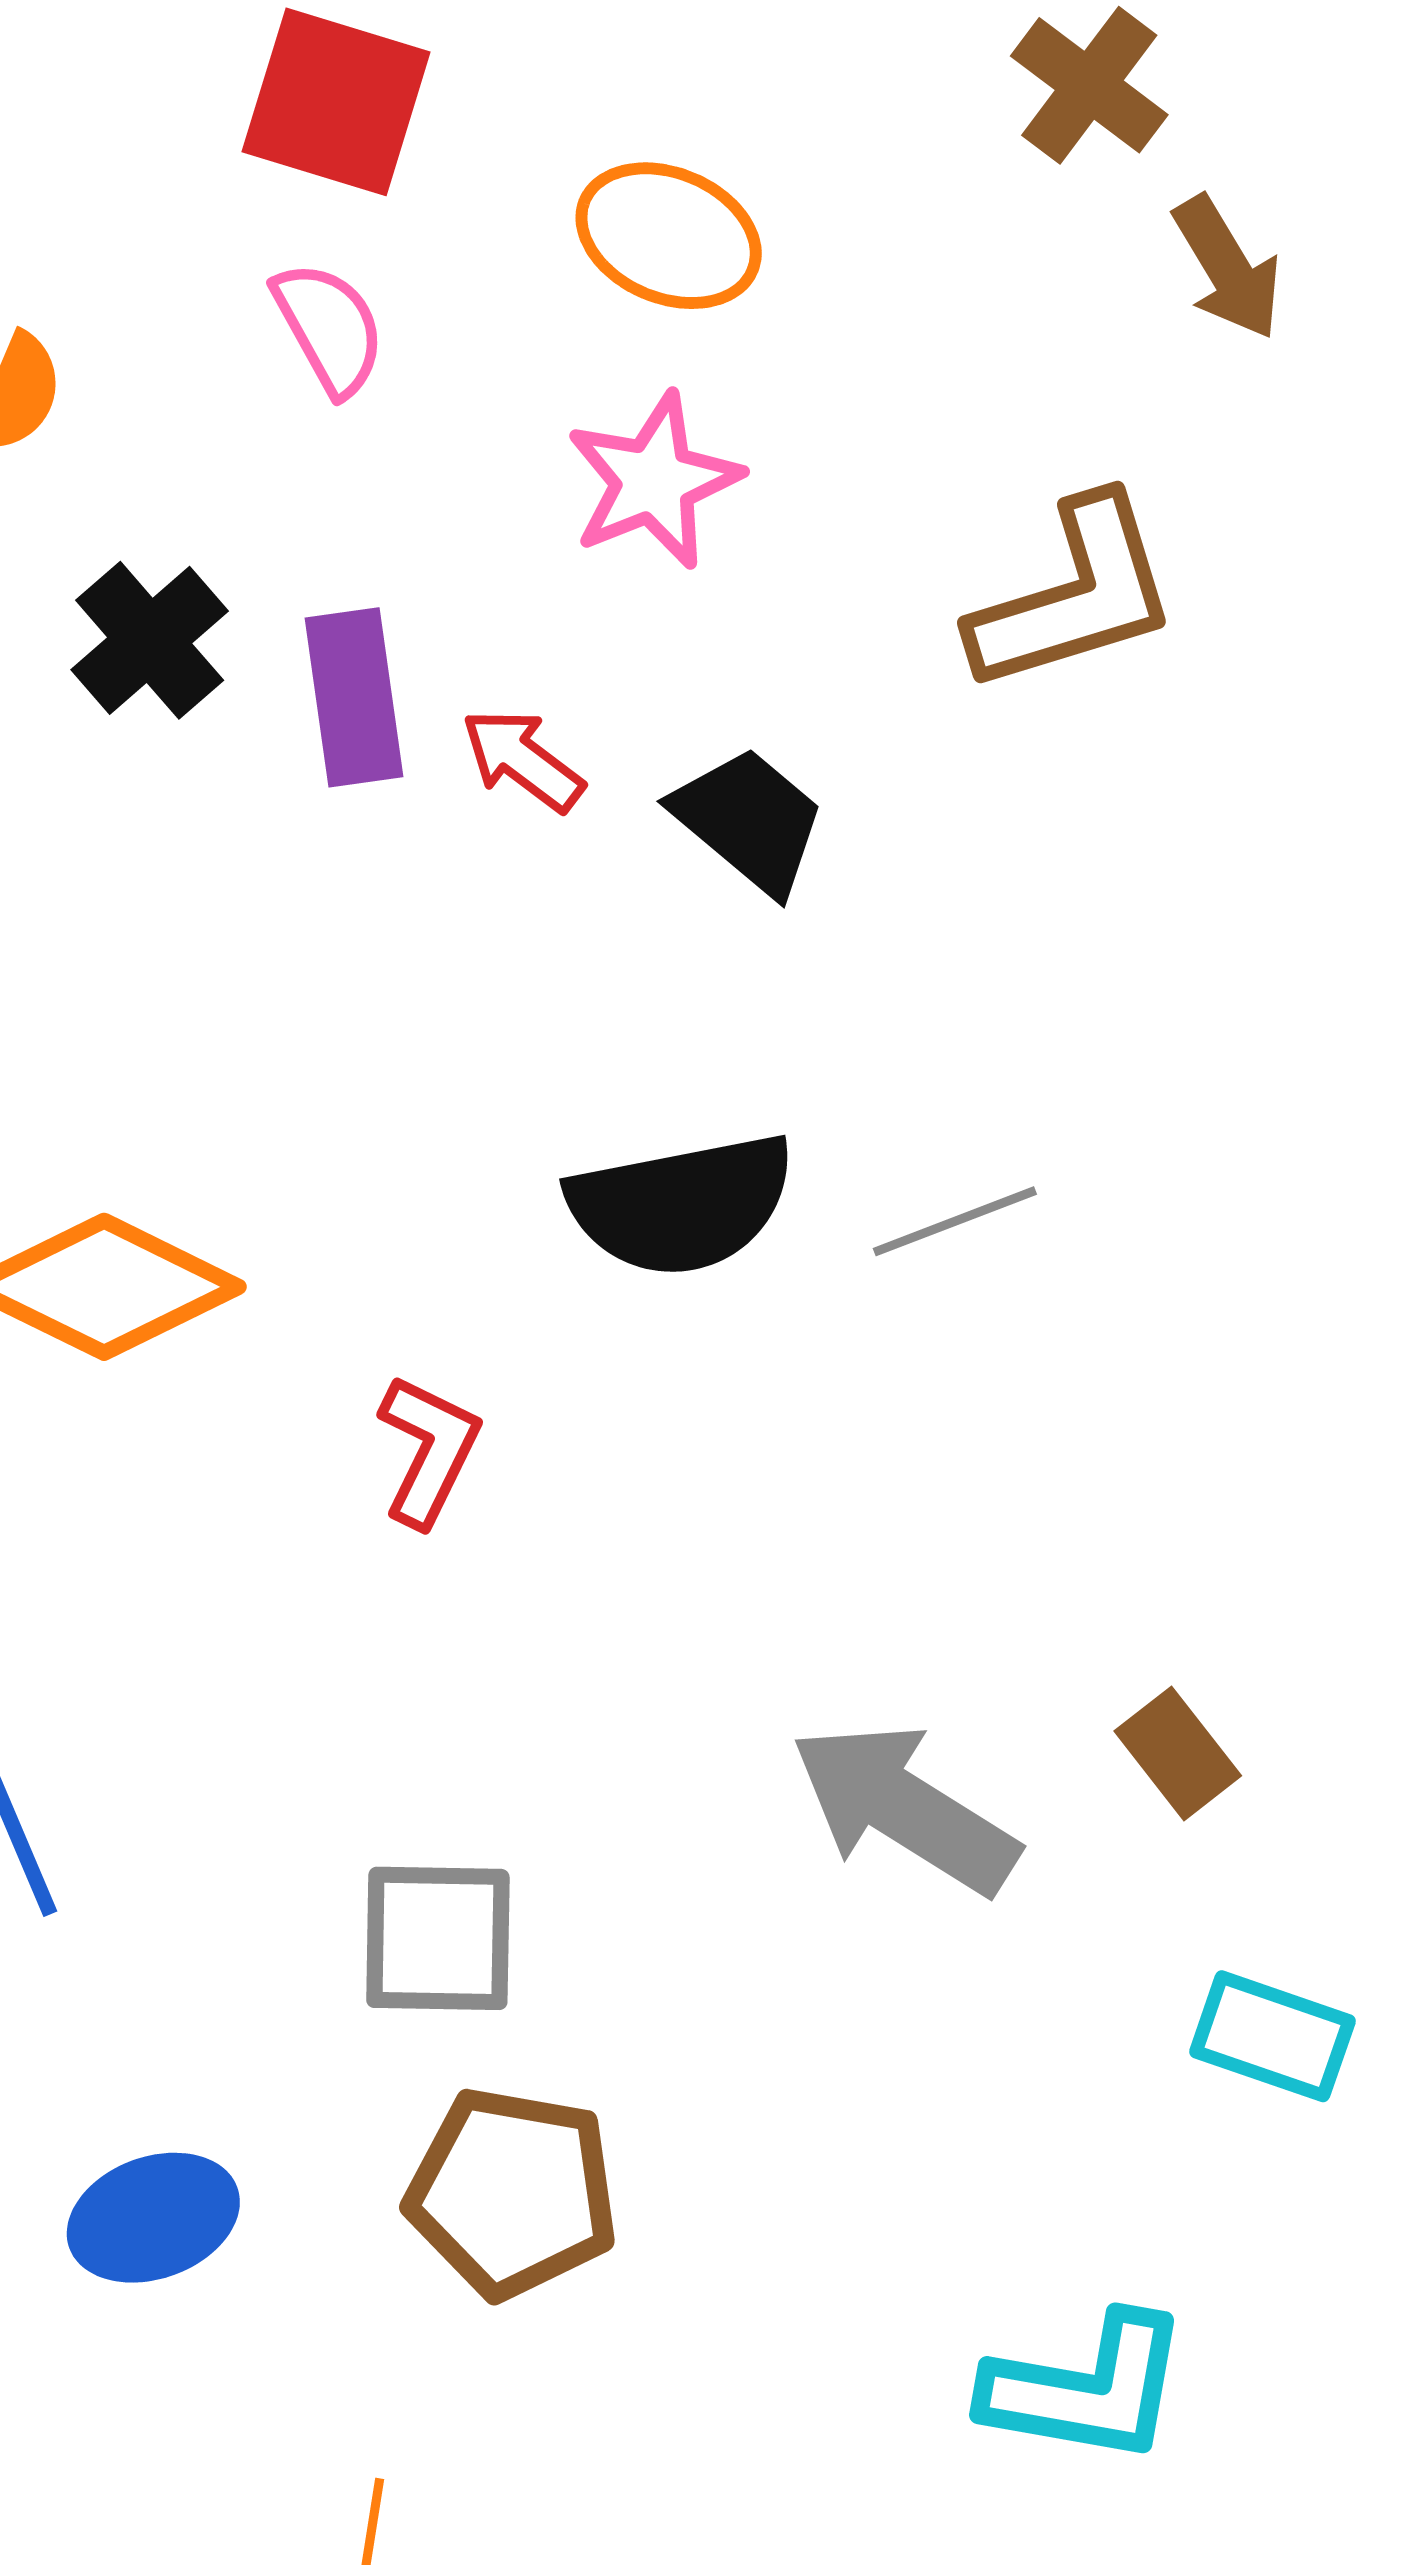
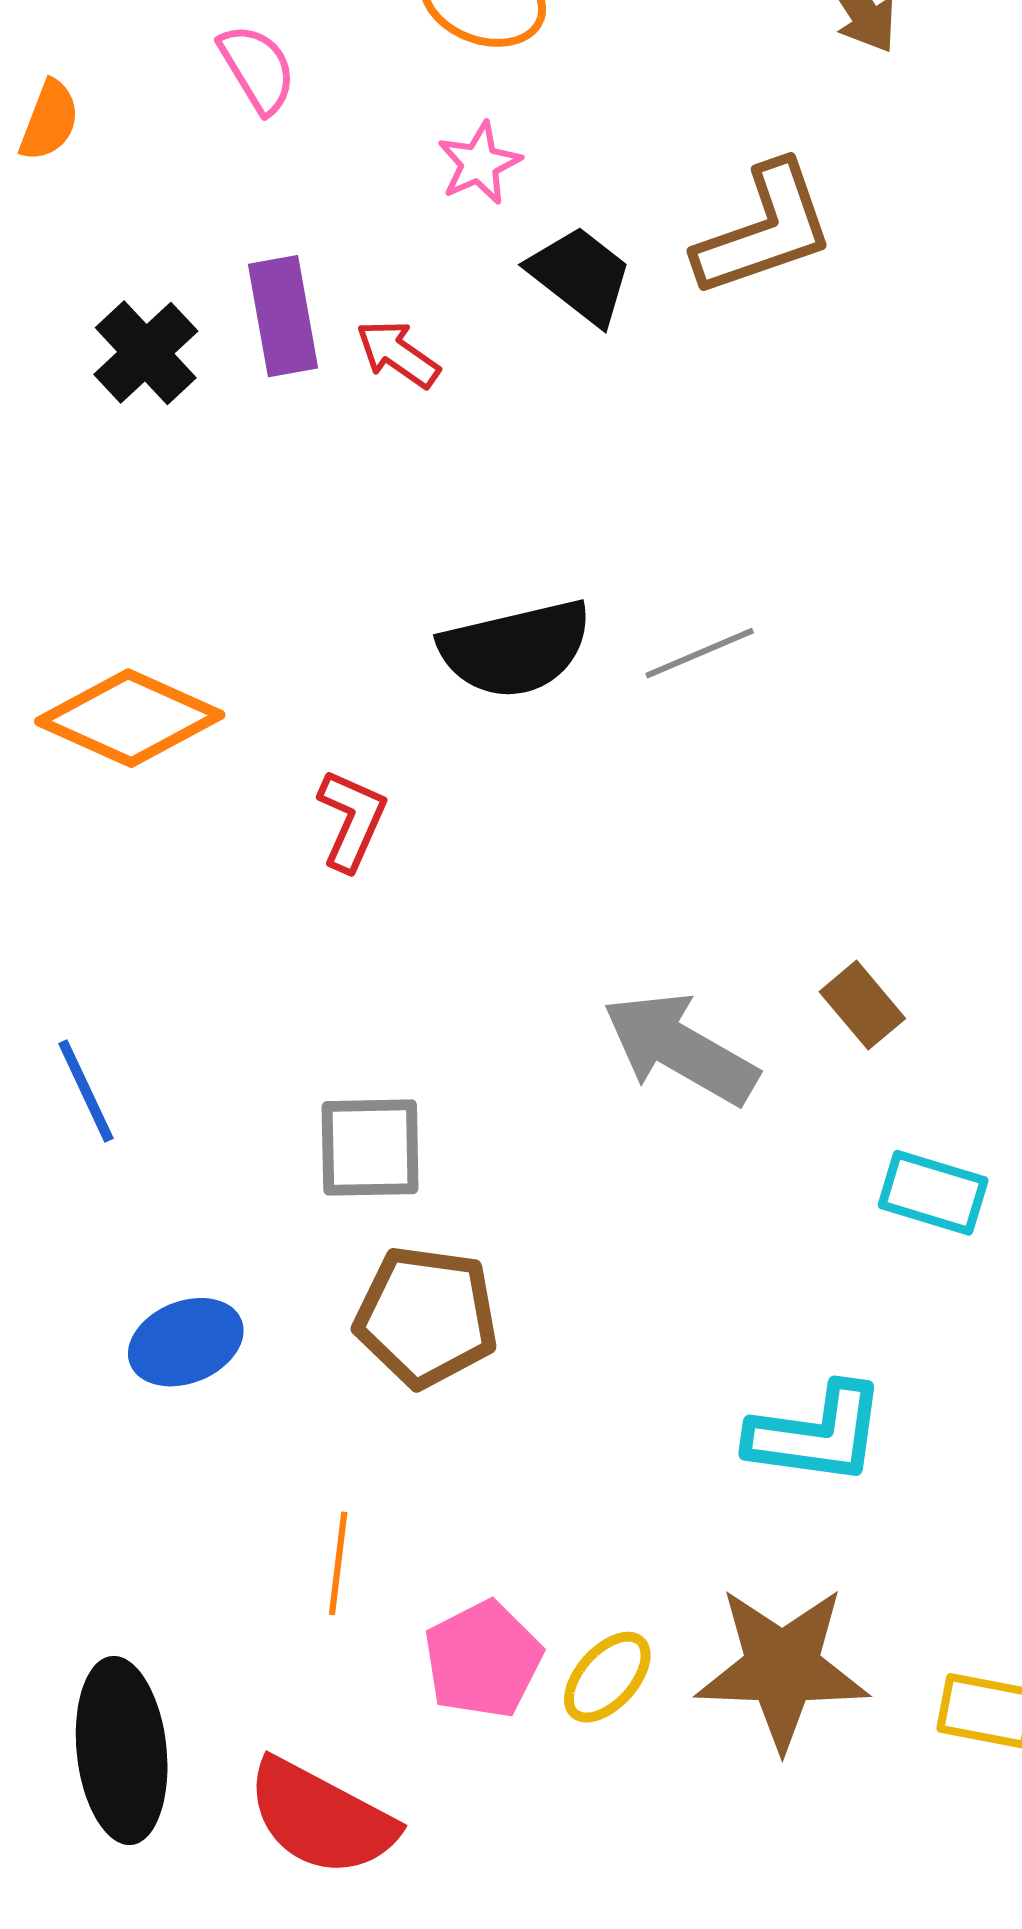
pink star: (654, 481) -> (479, 163), size x0.7
black cross: (150, 640) -> (146, 353), moved
black trapezoid: (749, 820) -> (580, 275), moved

